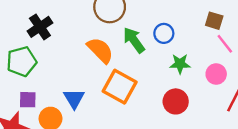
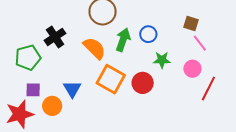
black cross: (40, 27) -> (55, 37), moved
green arrow: (134, 40) -> (123, 40), turned 55
red circle: (176, 101) -> (143, 83), moved

